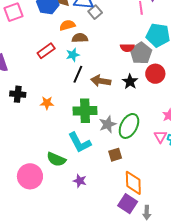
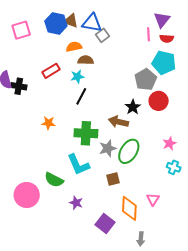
red semicircle: (127, 48) -> (167, 38), moved
brown arrow: (101, 81) -> (118, 122), moved
black cross: (18, 94) -> (19, 86), moved
pink triangle: (160, 137) -> (153, 199), moved
purple square: (128, 204) -> (105, 223), moved

